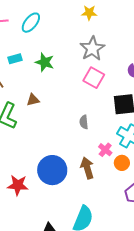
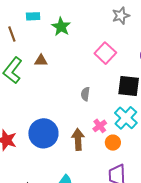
gray star: (92, 49) -> (121, 16), moved, size x0.7

